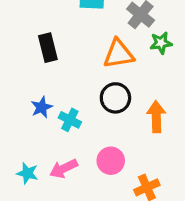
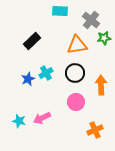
black rectangle: (48, 48) -> (32, 41), turned 60
cyan cross: (70, 120) -> (46, 73), moved, turned 32
pink circle: (111, 161) -> (76, 102), moved

